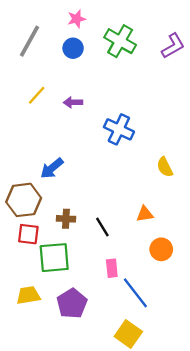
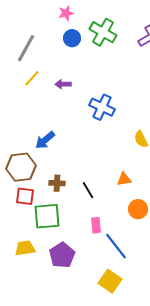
gray line: (30, 41) -> (26, 48), moved
blue circle: (73, 48) -> (72, 38), moved

